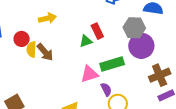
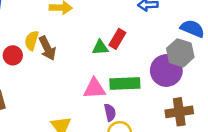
gray hexagon: (134, 28) -> (180, 53), moved
red rectangle: (97, 31) -> (117, 39), turned 42
red circle: (22, 39) -> (13, 55), moved

